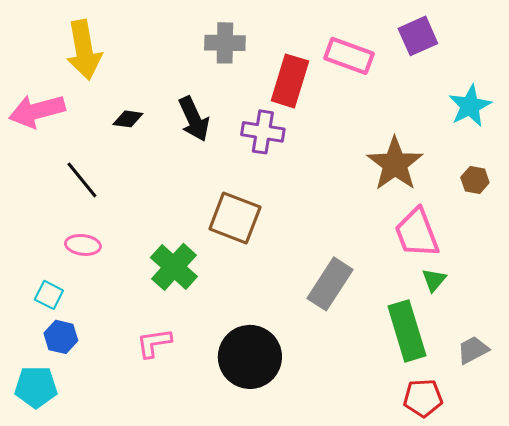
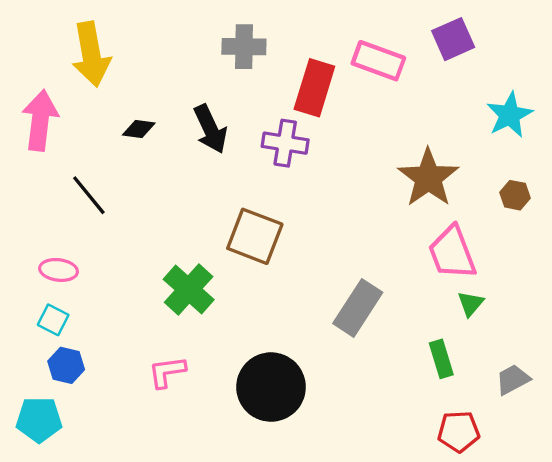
pink arrow: (37, 111) -> (40, 120), turned 112
pink ellipse: (83, 245) -> (59, 270), moved
green rectangle: (407, 331) -> (441, 359), size x0.6

